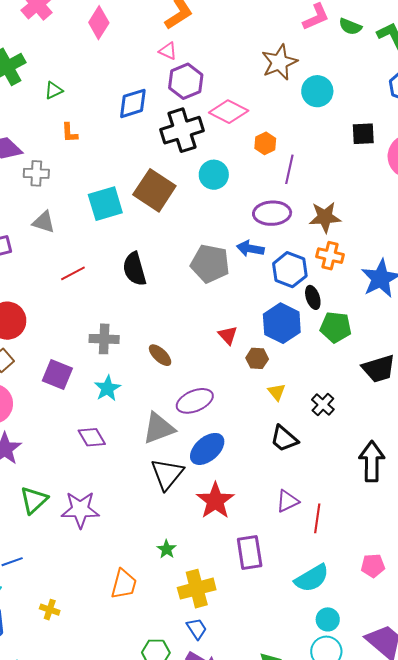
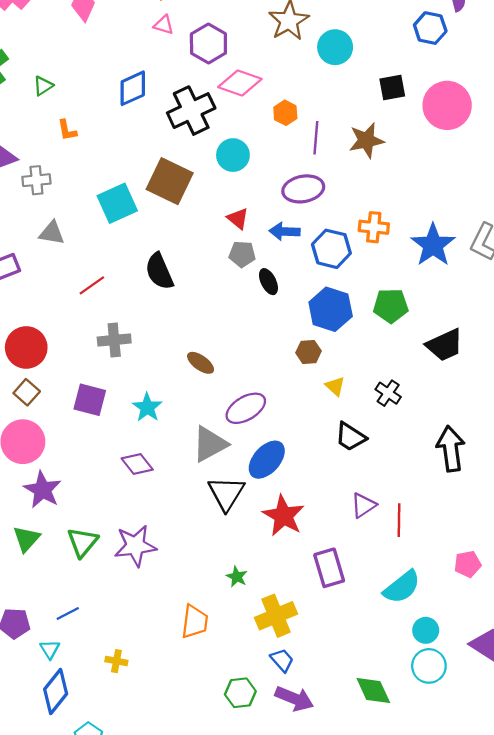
purple hexagon: (186, 81) -> (208, 43), moved
brown star: (325, 217) -> (366, 140), moved
gray pentagon: (210, 264) -> (242, 254), size x0.6
black ellipse: (313, 297) -> (268, 282), moved
red triangle: (228, 335) -> (238, 219), moved
gray cross: (104, 339) -> (114, 340), moved

